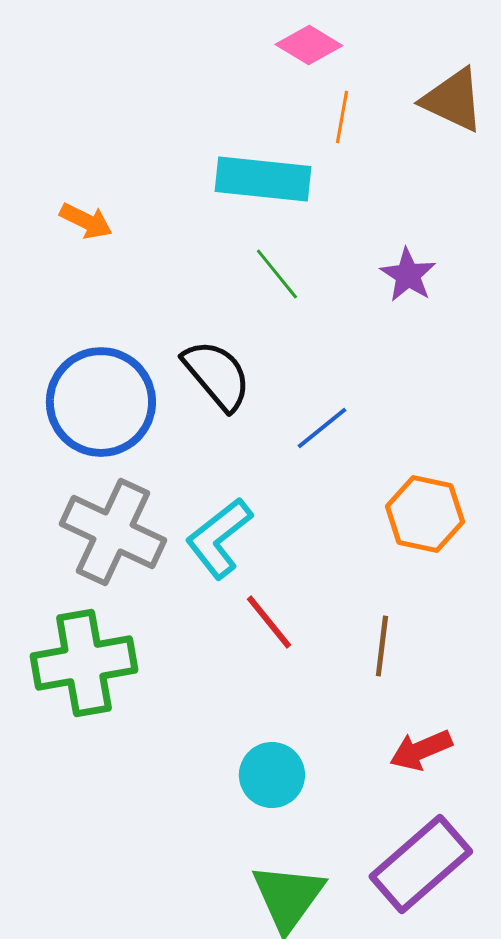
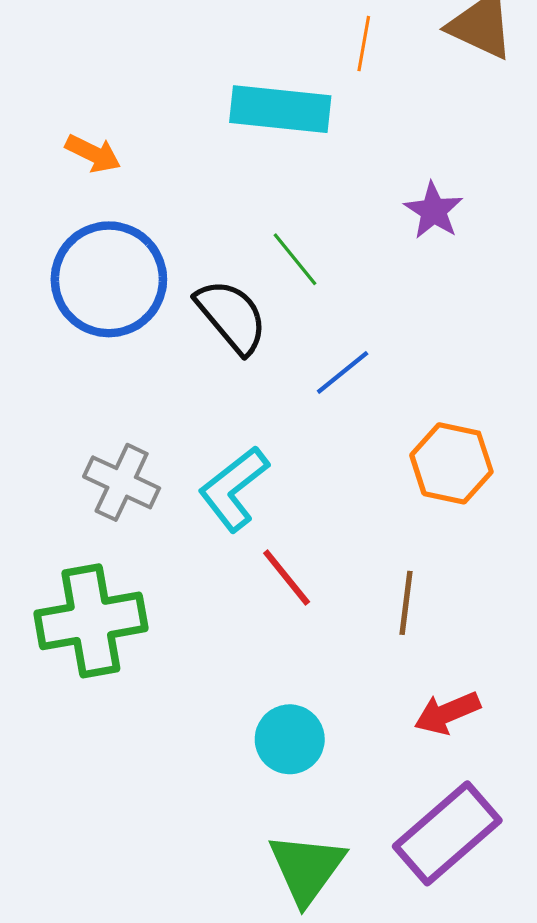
green line: (277, 274) -> (295, 259), moved
blue circle: (101, 402) -> (109, 279), moved
gray cross: (113, 532) -> (122, 482), size x0.7

